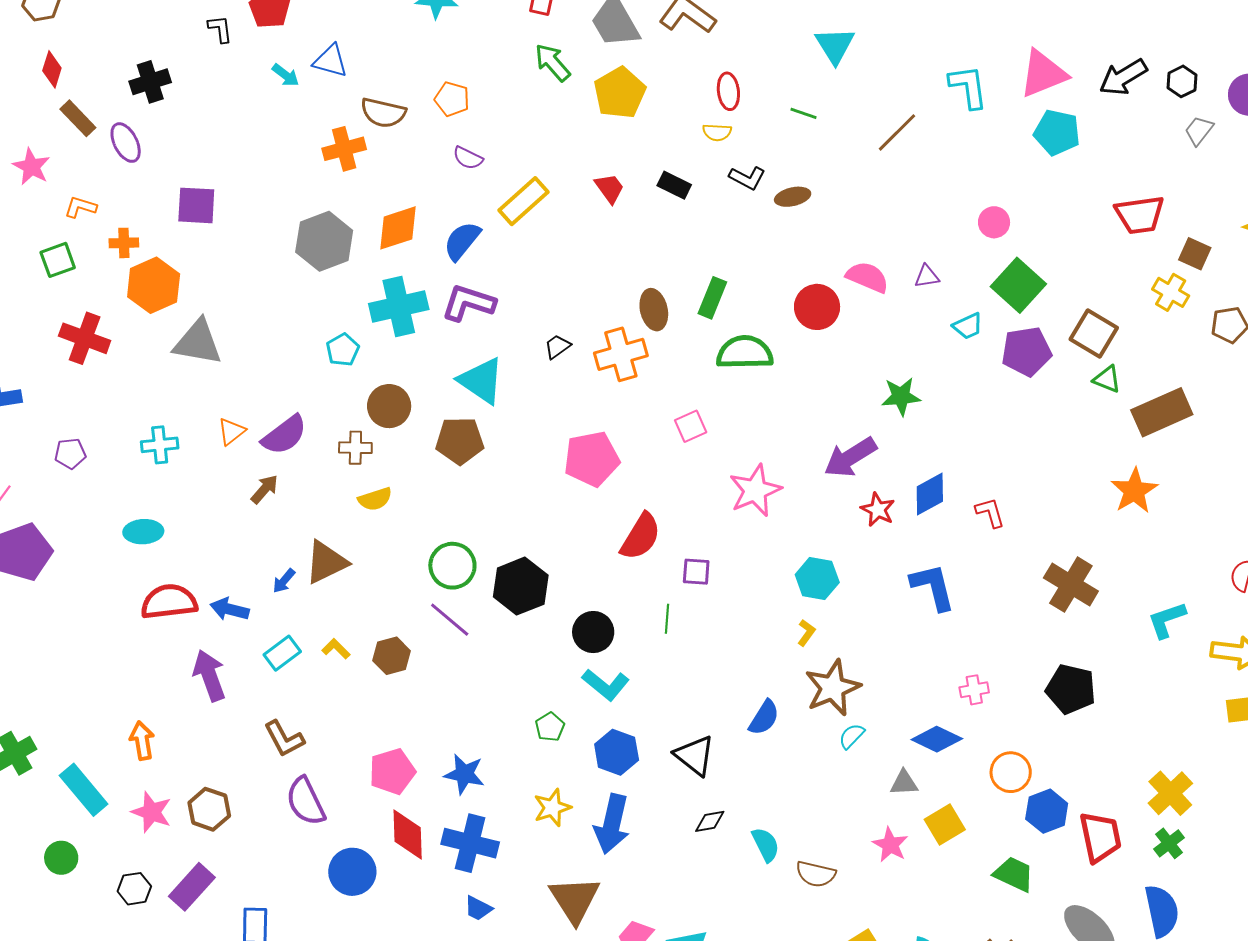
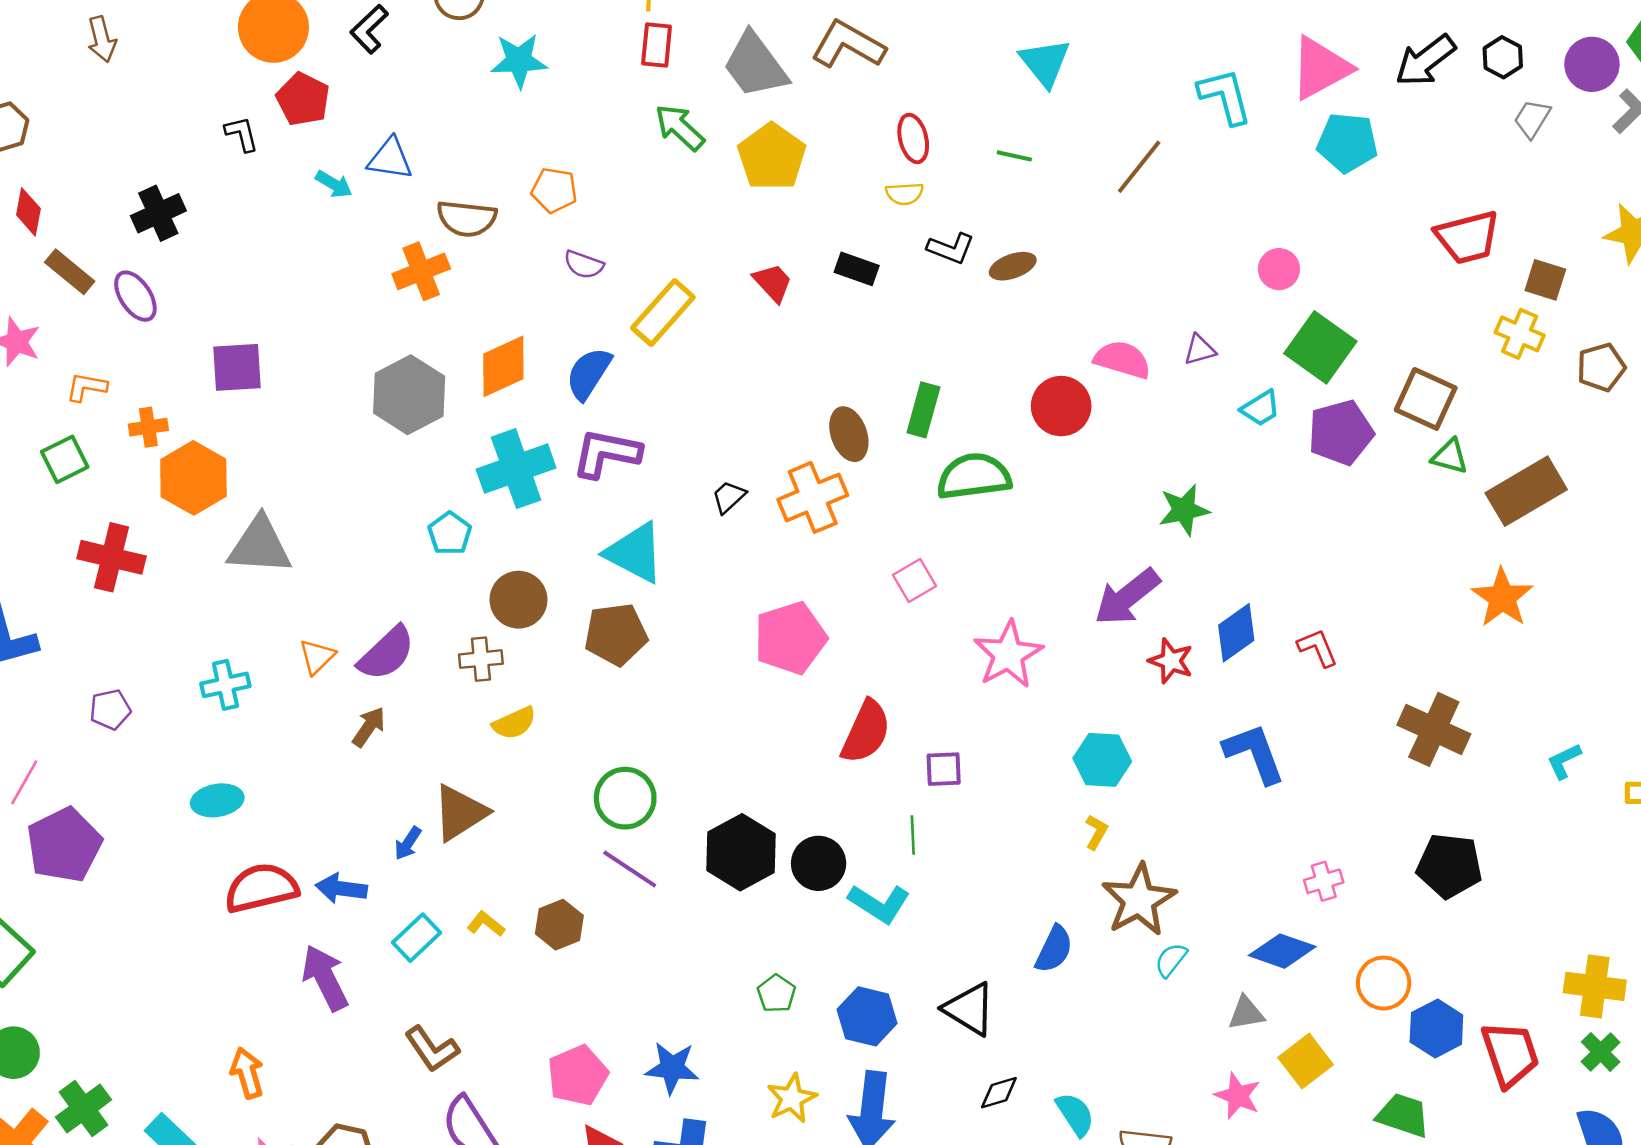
black hexagon: (521, 586) -> (741, 852), moved
cyan L-shape: (1167, 620) -> (1564, 761), size x0.7
cyan L-shape: (606, 685) -> (879, 903), moved
yellow cross: (1170, 793) -> (1595, 986), turned -33

